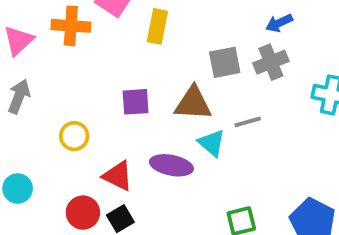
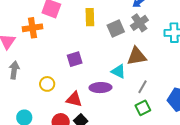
yellow rectangle: (157, 26) -> (90, 17), moved
brown triangle: (193, 103) -> (137, 56), moved
gray line: (248, 122) -> (143, 87), moved, turned -32

